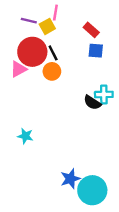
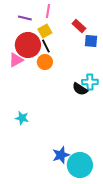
yellow square: (47, 26) -> (45, 31), moved
blue square: (96, 51) -> (91, 41), moved

